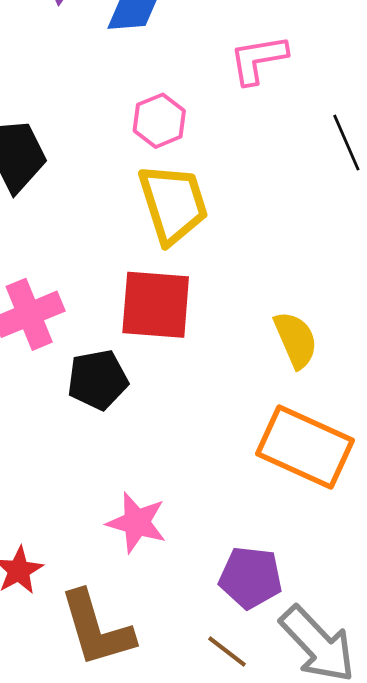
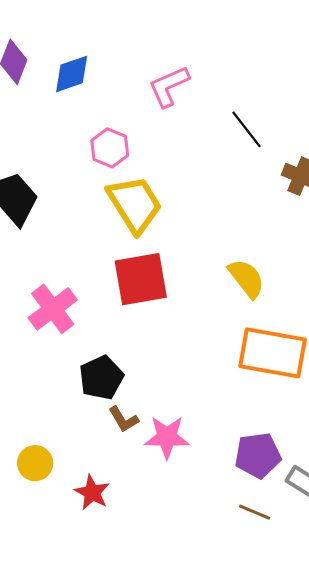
black pentagon: (98, 380) -> (101, 378), moved
brown L-shape: (96, 629) -> (123, 419), moved, size x0.5

